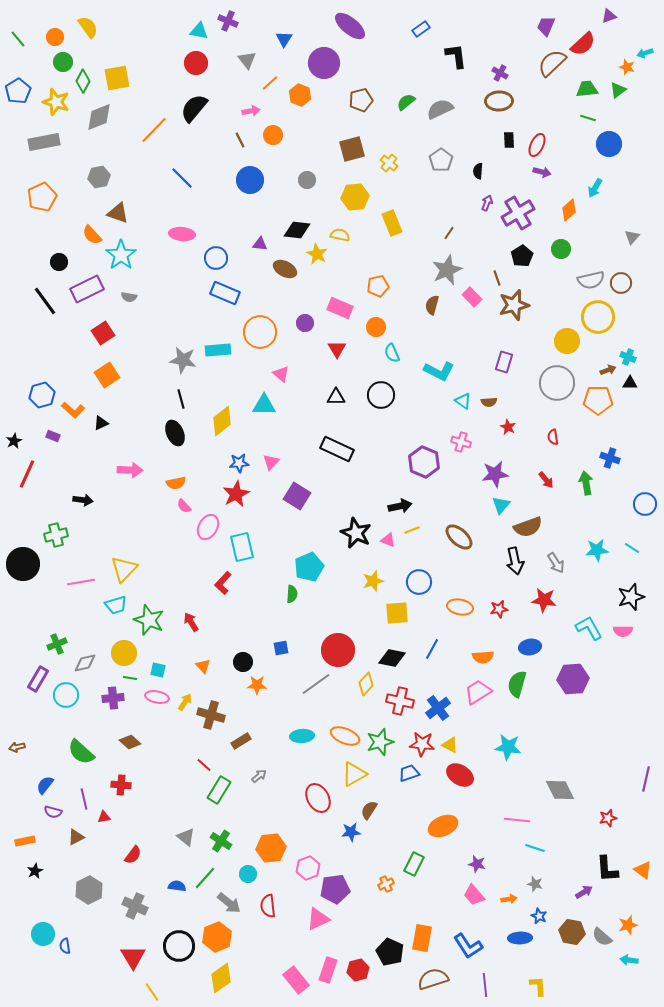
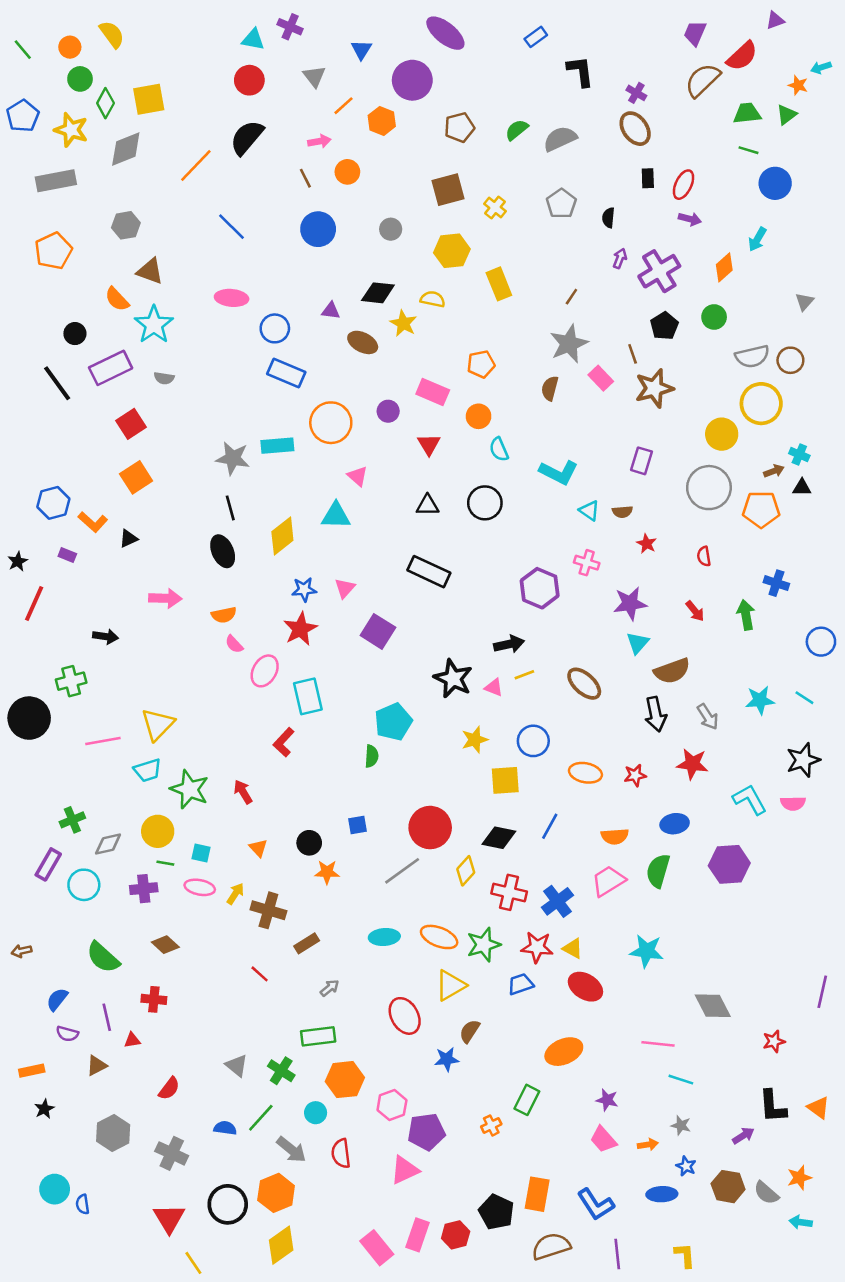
brown ellipse: (499, 101) -> (635, 129), turned 56
green rectangle: (219, 790) -> (318, 1036), moved, turned 52

